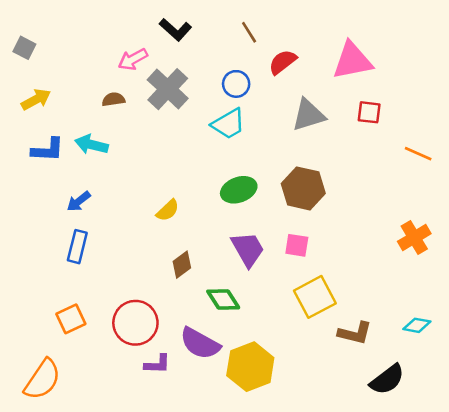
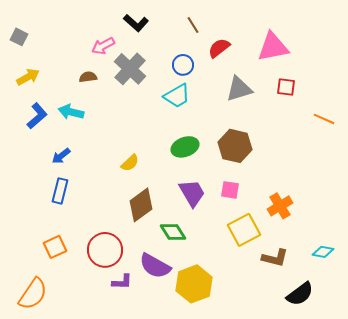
blue L-shape: (48, 150) -> (37, 116), turned -44
orange cross: (414, 238) -> (280, 206), moved
brown diamond: (182, 265) -> (141, 205), size x1.6

